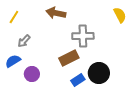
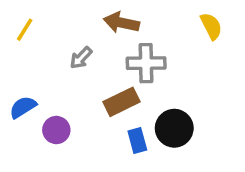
brown arrow: (56, 13) -> (121, 23), moved
gray arrow: (24, 41) -> (81, 58), moved
blue rectangle: (78, 80) -> (137, 141), turned -72

